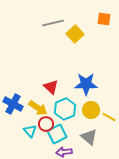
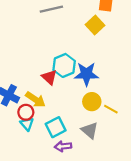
yellow square: (75, 34) -> (95, 25), moved
cyan hexagon: (65, 109) -> (64, 65), moved
red circle: (46, 124) -> (26, 112), moved

